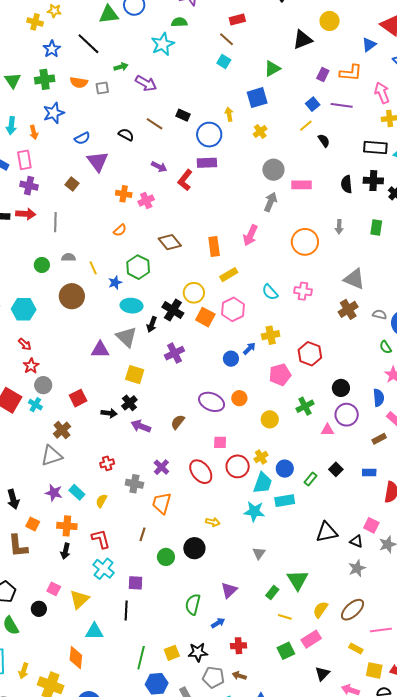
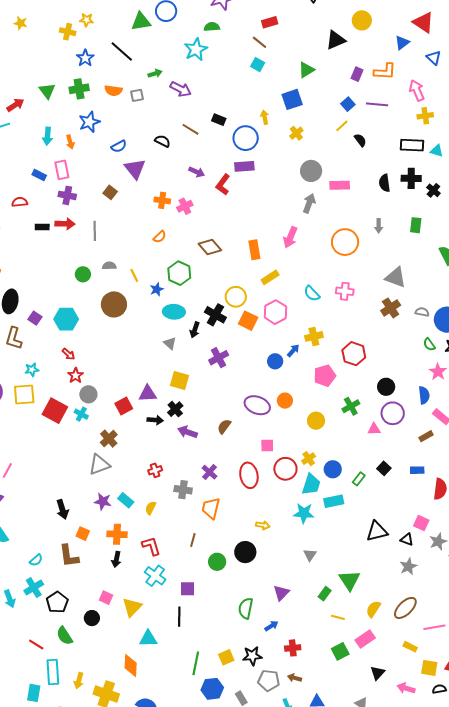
gray triangle: (126, 337) -> (170, 343), size x0.6
purple triangle: (100, 350) -> (148, 394), moved
red ellipse: (201, 472) -> (249, 475), turned 30

